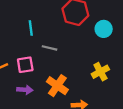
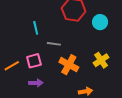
orange cross: (57, 86) -> (69, 65), moved

